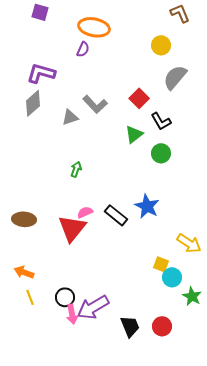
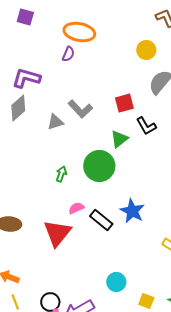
red square: (139, 98) -> (124, 103), turned 30
green circle: (161, 153) -> (99, 166), moved, size x1.6
pink semicircle: (85, 212) -> (76, 208), moved
yellow square: (161, 264) -> (146, 301), moved
cyan circle: (172, 277) -> (116, 282), moved

